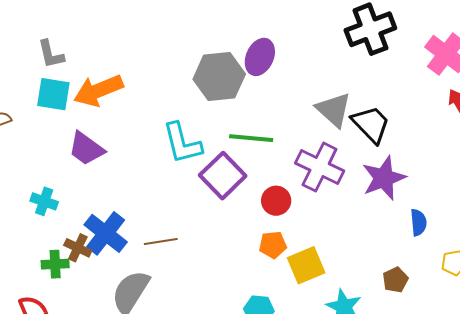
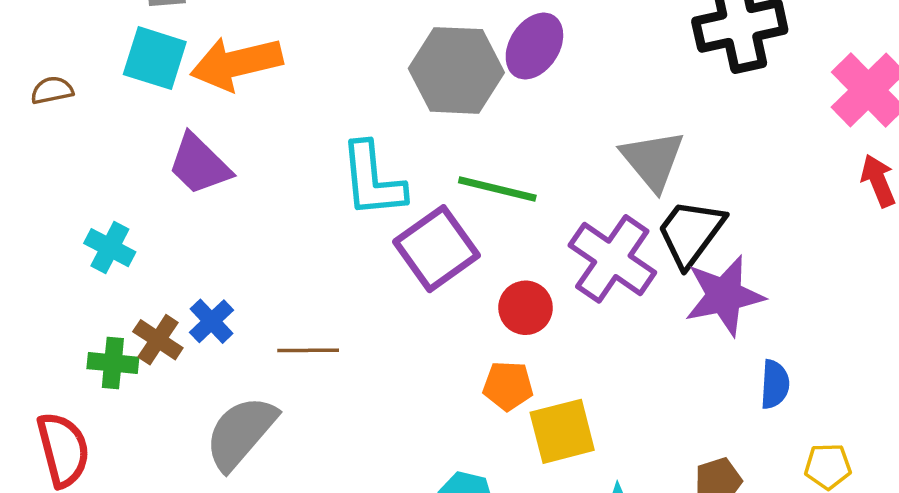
black trapezoid: (371, 124) -> (691, 233), moved, turned -108
blue cross: (106, 233) -> (212, 321), size x0.6

